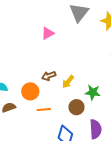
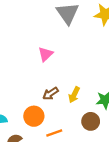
pink triangle: (48, 33) -> (46, 54), moved

